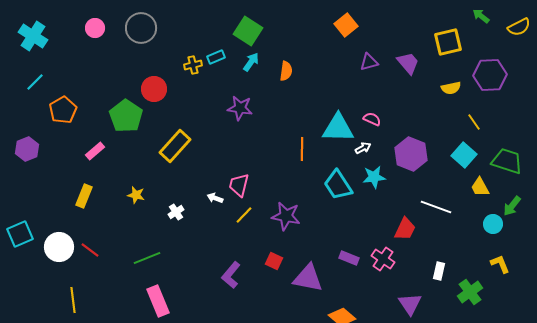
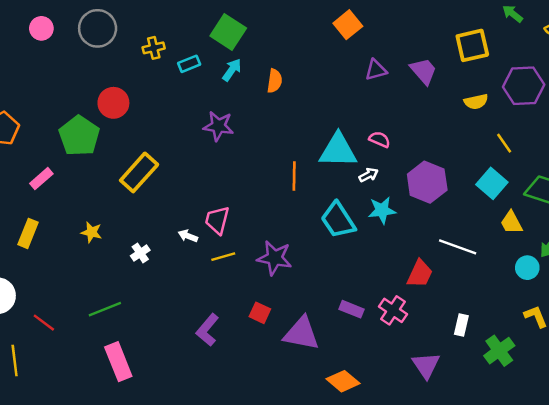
yellow cross: (193, 65) -> (154, 48), moved
yellow line: (244, 215) -> (223, 257), turned 30
red line: (90, 250) -> (44, 323), moved

